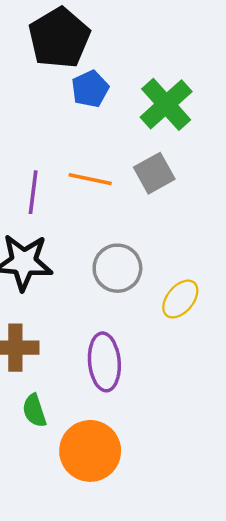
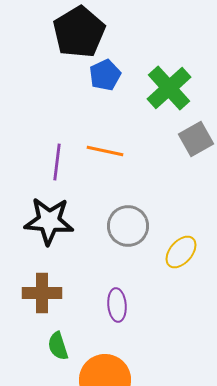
gray square: (154, 173) -> (196, 139), moved
purple ellipse: (104, 362) -> (117, 305), size x0.7

